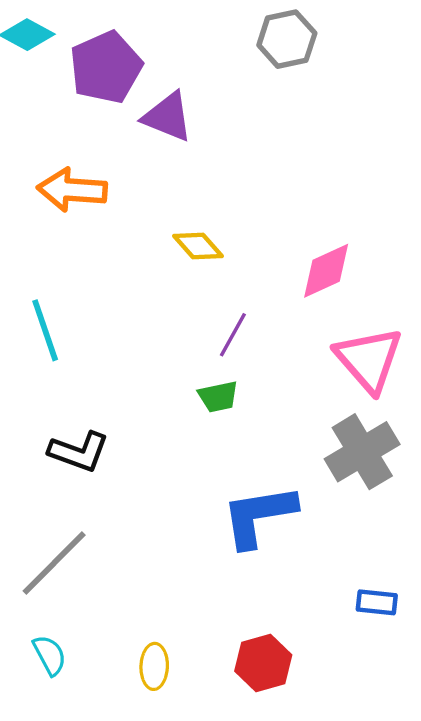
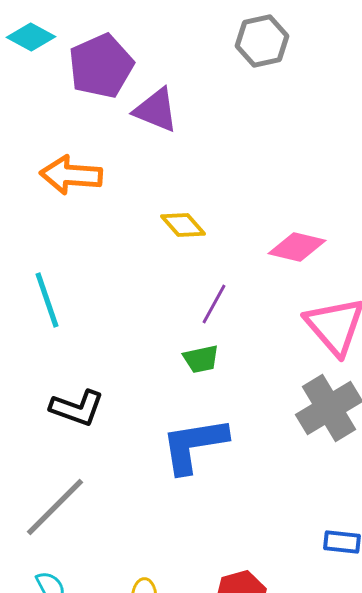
pink diamond: (326, 271) -> (297, 247), turned 38
blue L-shape: (259, 516) -> (194, 445), moved

